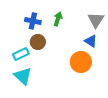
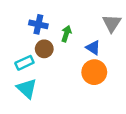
green arrow: (58, 19) -> (66, 34), moved
blue triangle: (91, 41) -> (93, 48), moved

